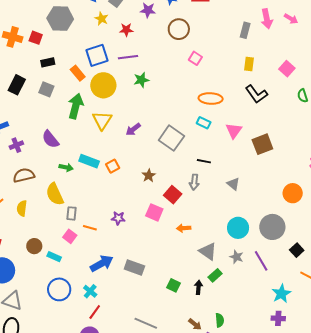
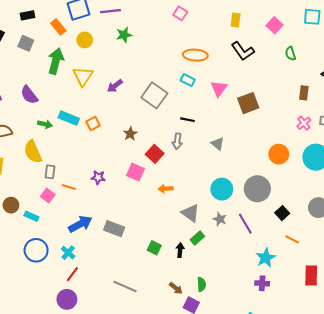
yellow circle: (103, 85) -> (85, 40), size x0.6

